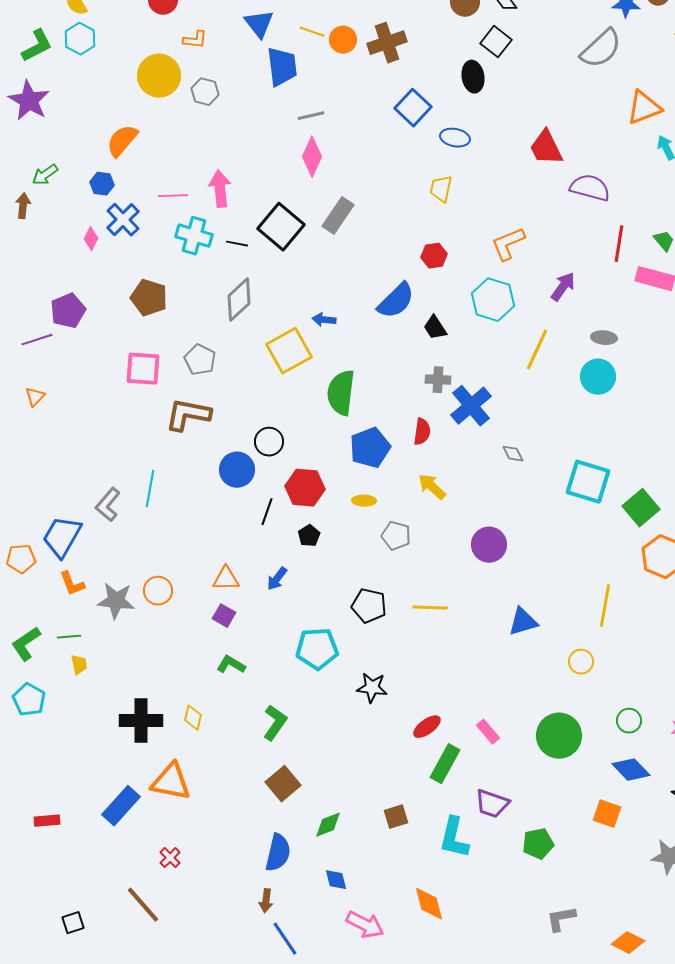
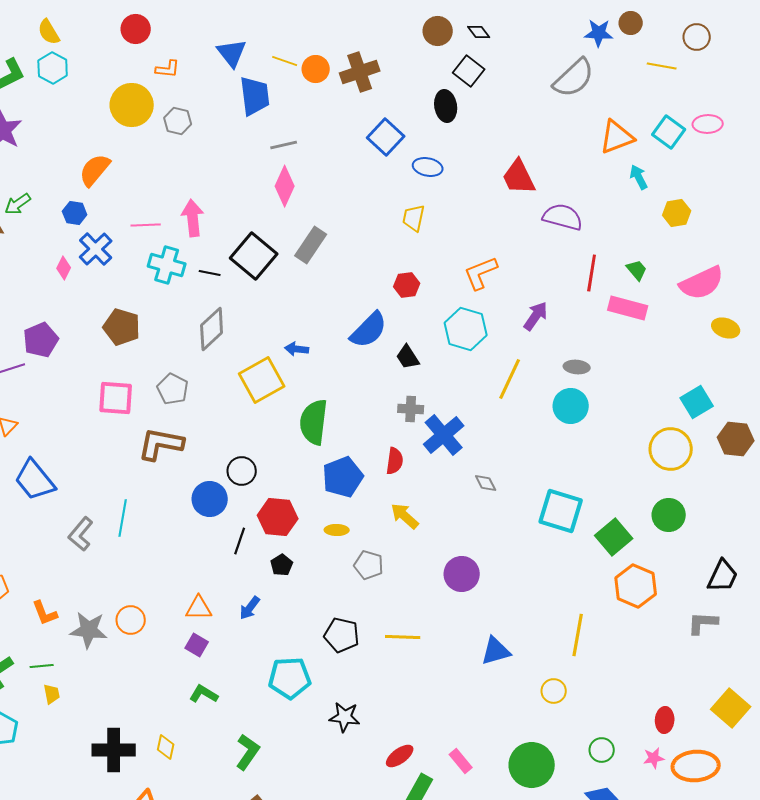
blue trapezoid: (62, 537) -> (35, 480), moved, turned -69

